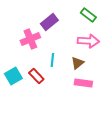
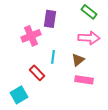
purple rectangle: (49, 22) -> (50, 19), turned -42
cyan square: (13, 76) -> (19, 95), moved

